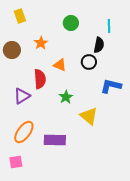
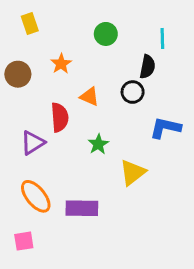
yellow triangle: (89, 116) -> (133, 172), turned 42
orange ellipse: (24, 132) -> (36, 196), turned -75

